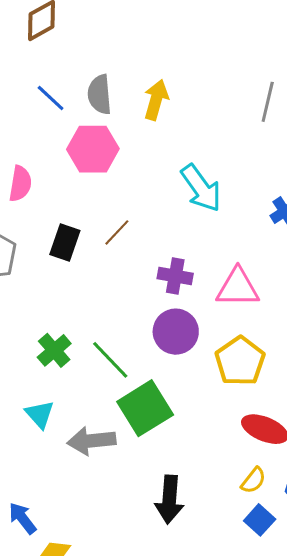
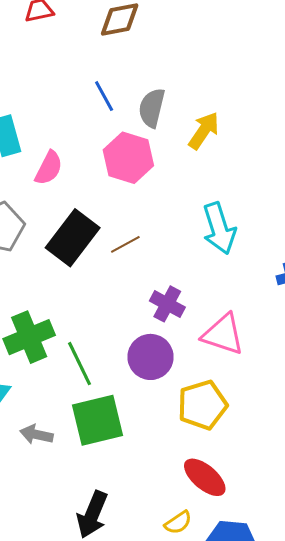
black rectangle: (65, 243) -> (73, 238), size x1.5
green cross: (54, 350) -> (29, 337), size x1.4
gray arrow: (91, 441) -> (36, 435), size x0.7

